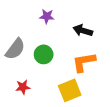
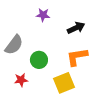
black arrow: (83, 30) -> (76, 28), turned 138
green circle: (44, 54) -> (39, 60), moved

